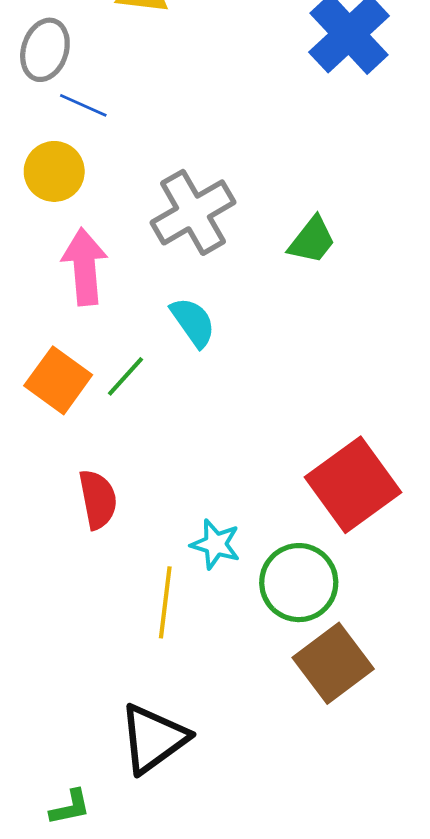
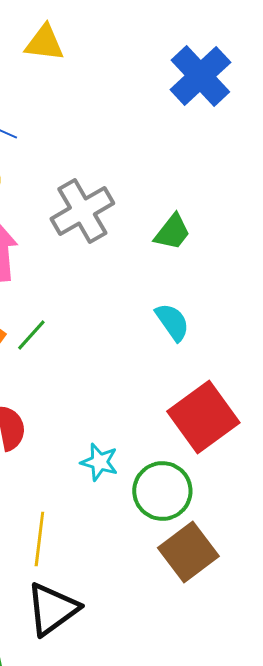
cyan semicircle: (193, 322) -> (172, 322), moved
yellow line: (165, 602) -> (39, 539), moved

